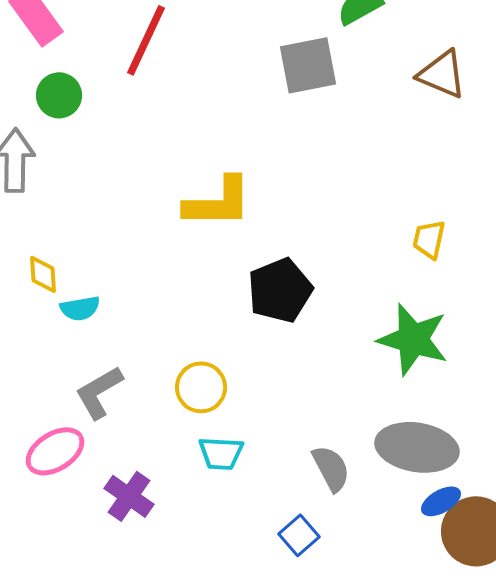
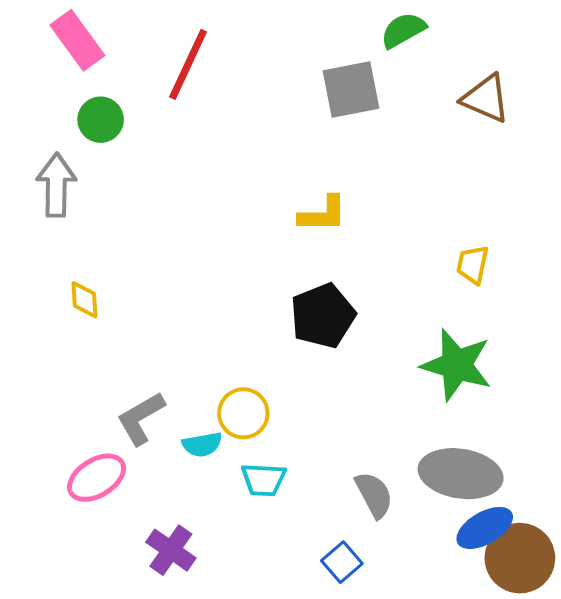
yellow L-shape: (218, 202) -> (323, 214), moved, size x0.7
cyan semicircle: (80, 308) -> (202, 444), moved
purple cross: (129, 496) -> (171, 550), moved
blue ellipse: (441, 501) -> (485, 528), size x1.4

